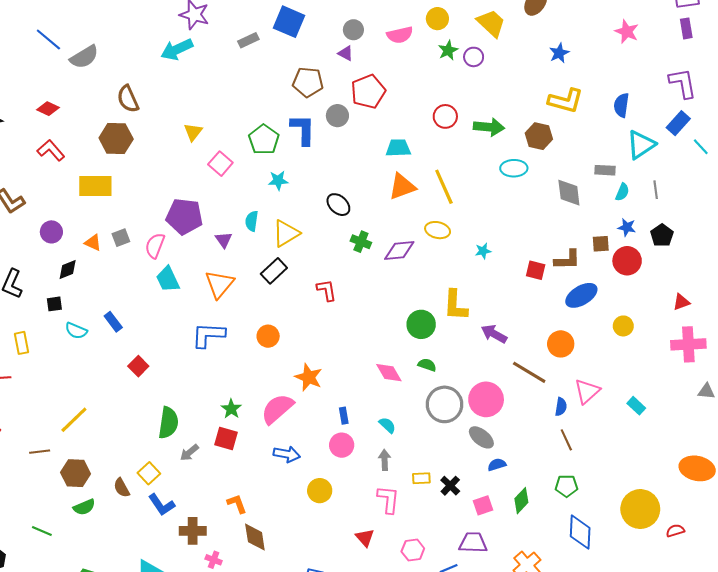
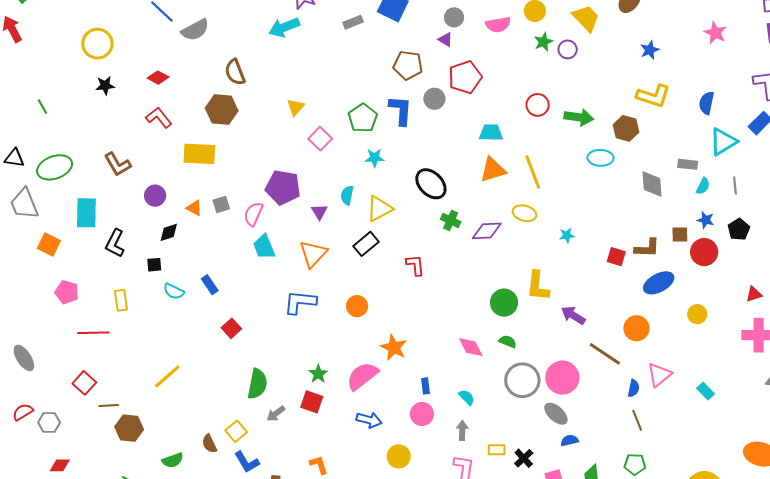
black ellipse: (338, 205) -> (431, 184), size x1.4
brown line: (40, 452) -> (109, 405), moved
brown hexagon: (76, 473) -> (129, 428), moved

